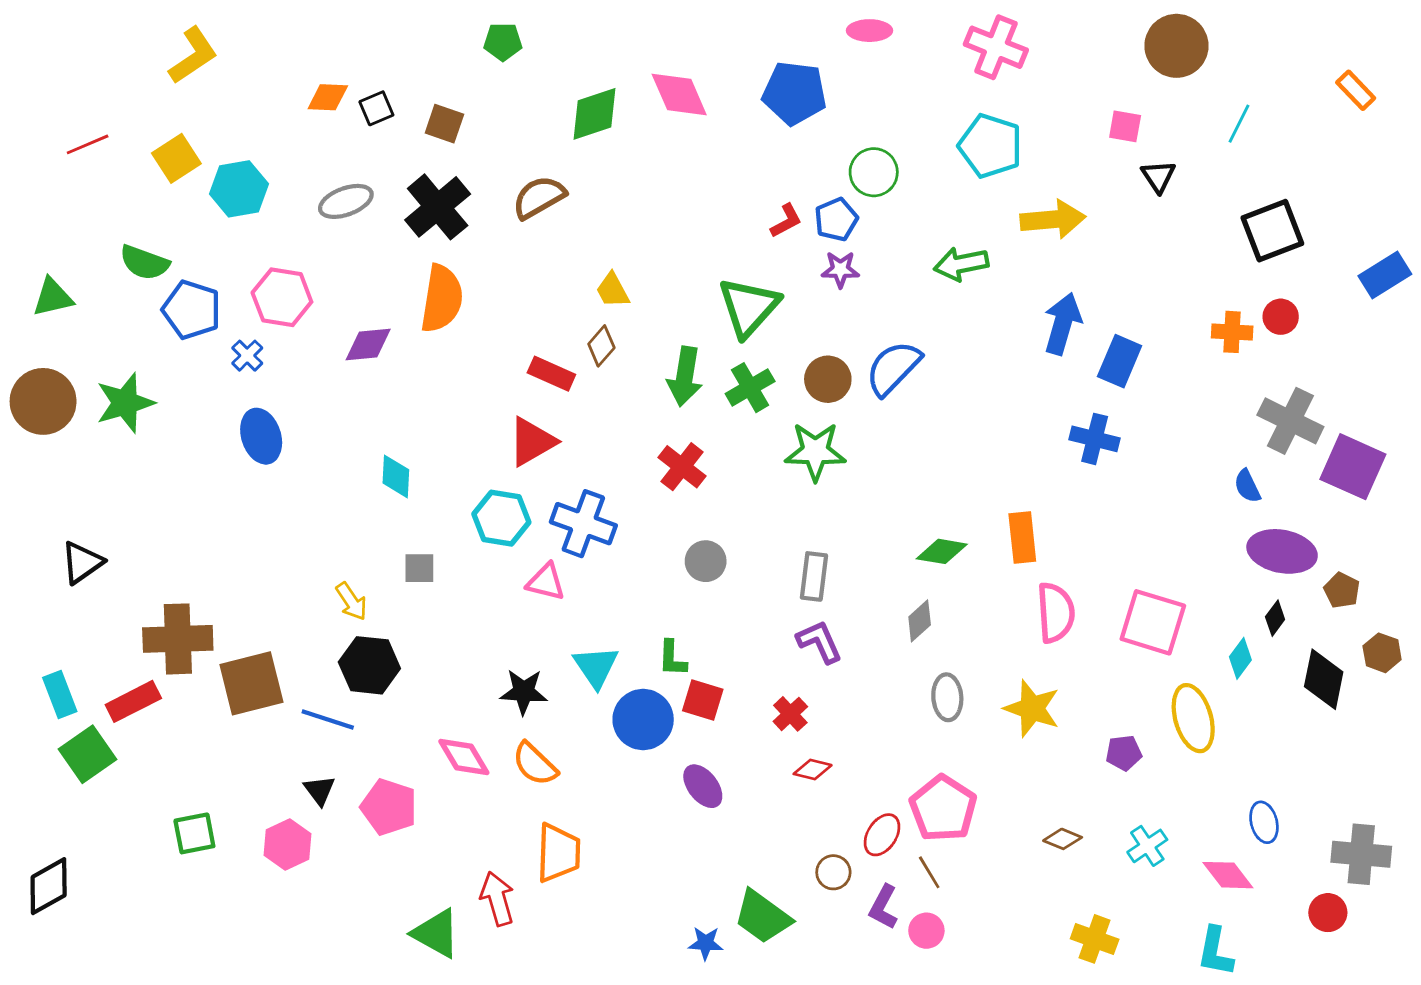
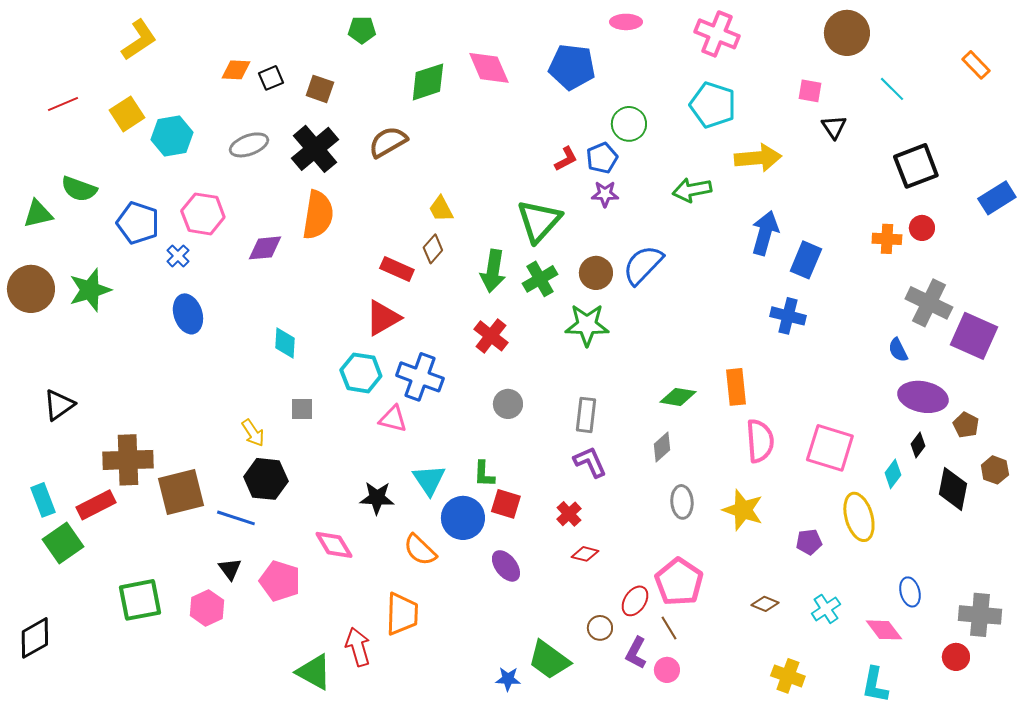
cyan line: (1239, 124) -> (892, 89), turned -72
green semicircle: (144, 263) -> (79, 189), moved
orange semicircle: (535, 764) -> (420, 550), moved
green square: (194, 833) -> (140, 600), size x1.4

